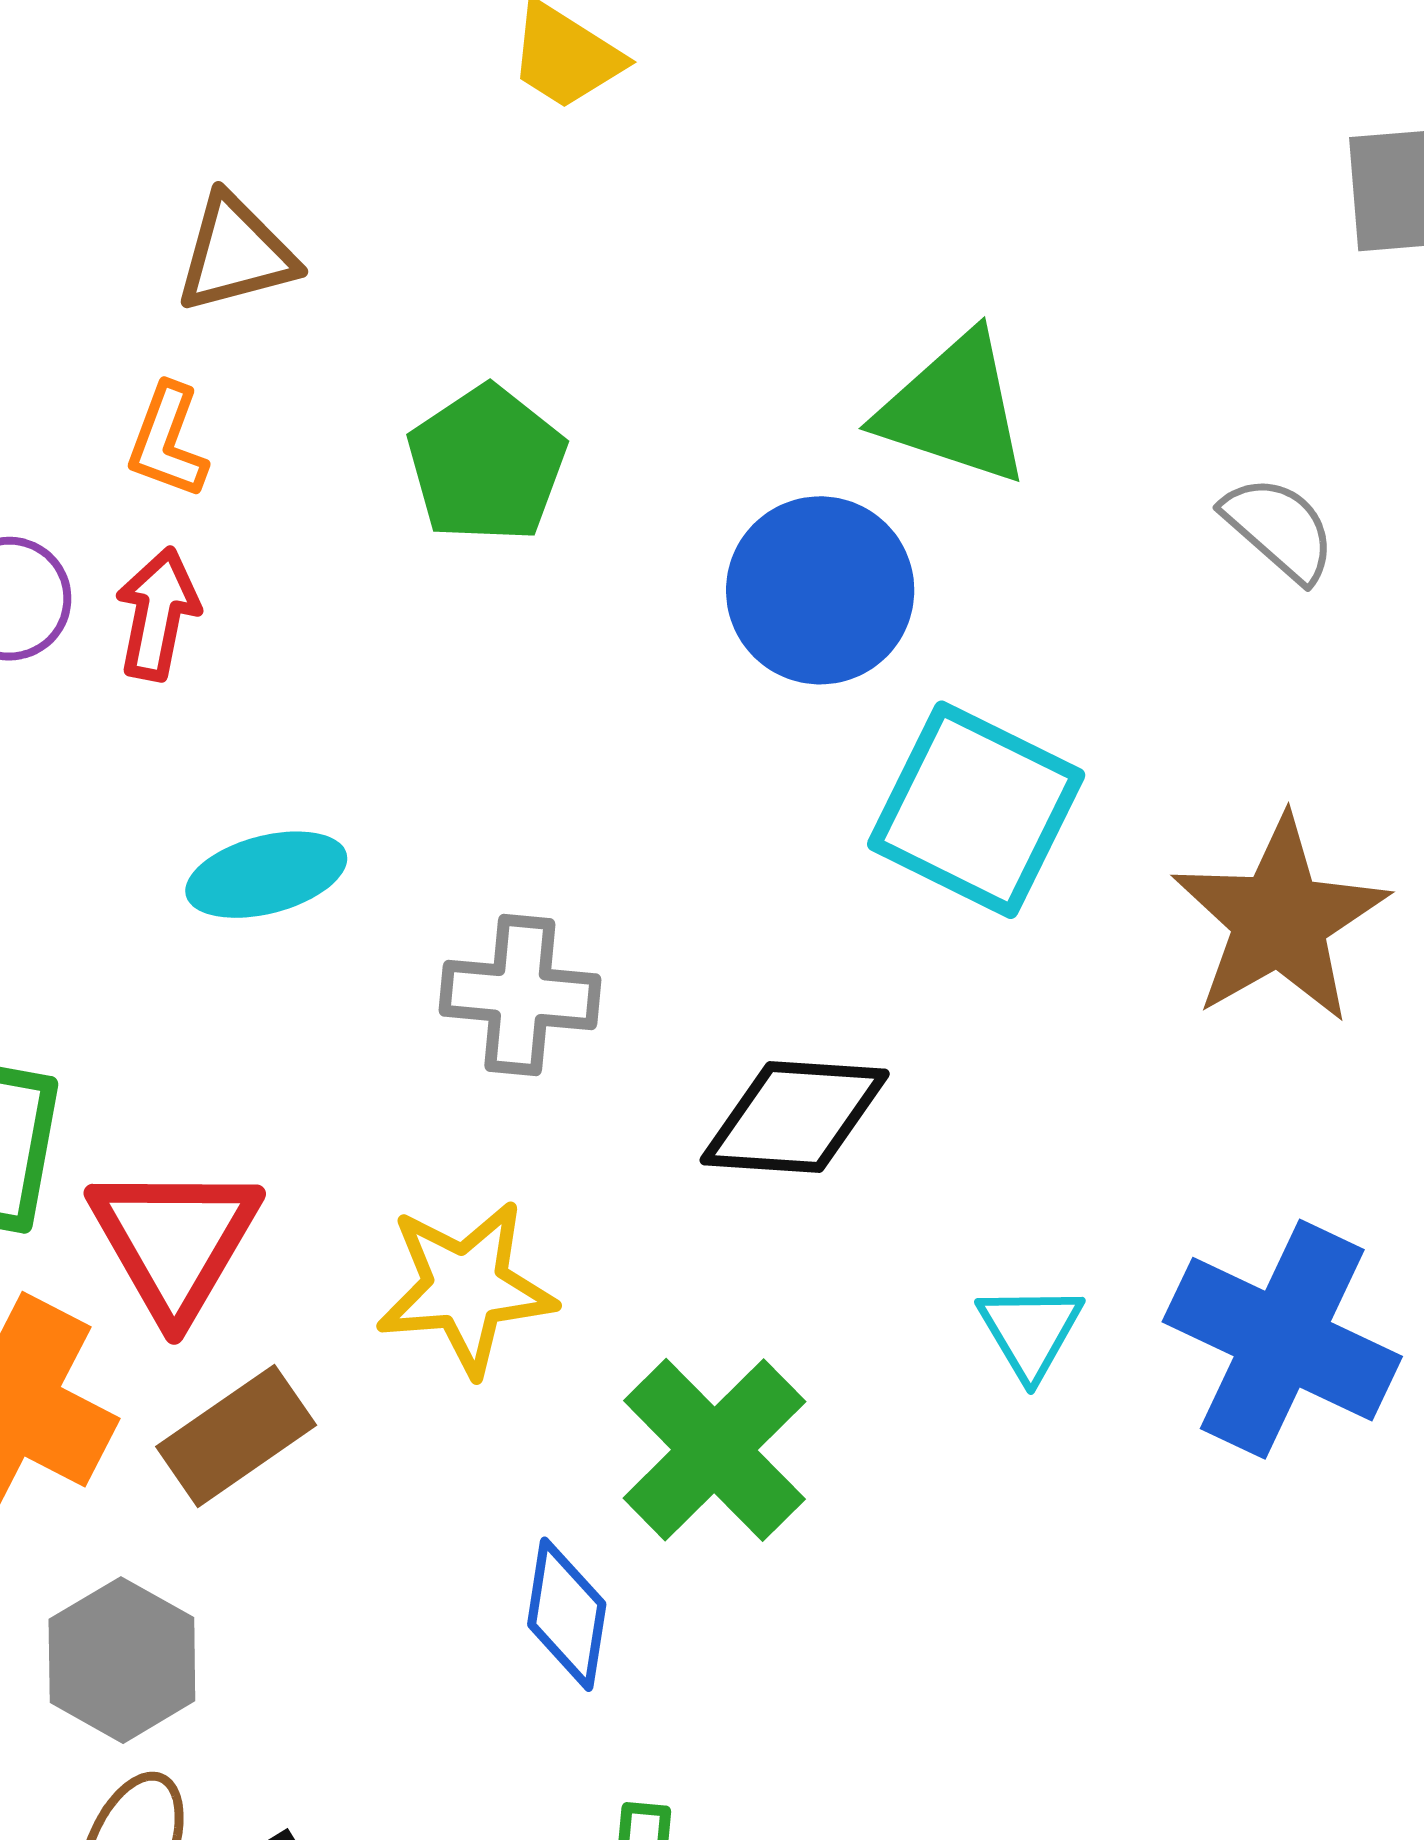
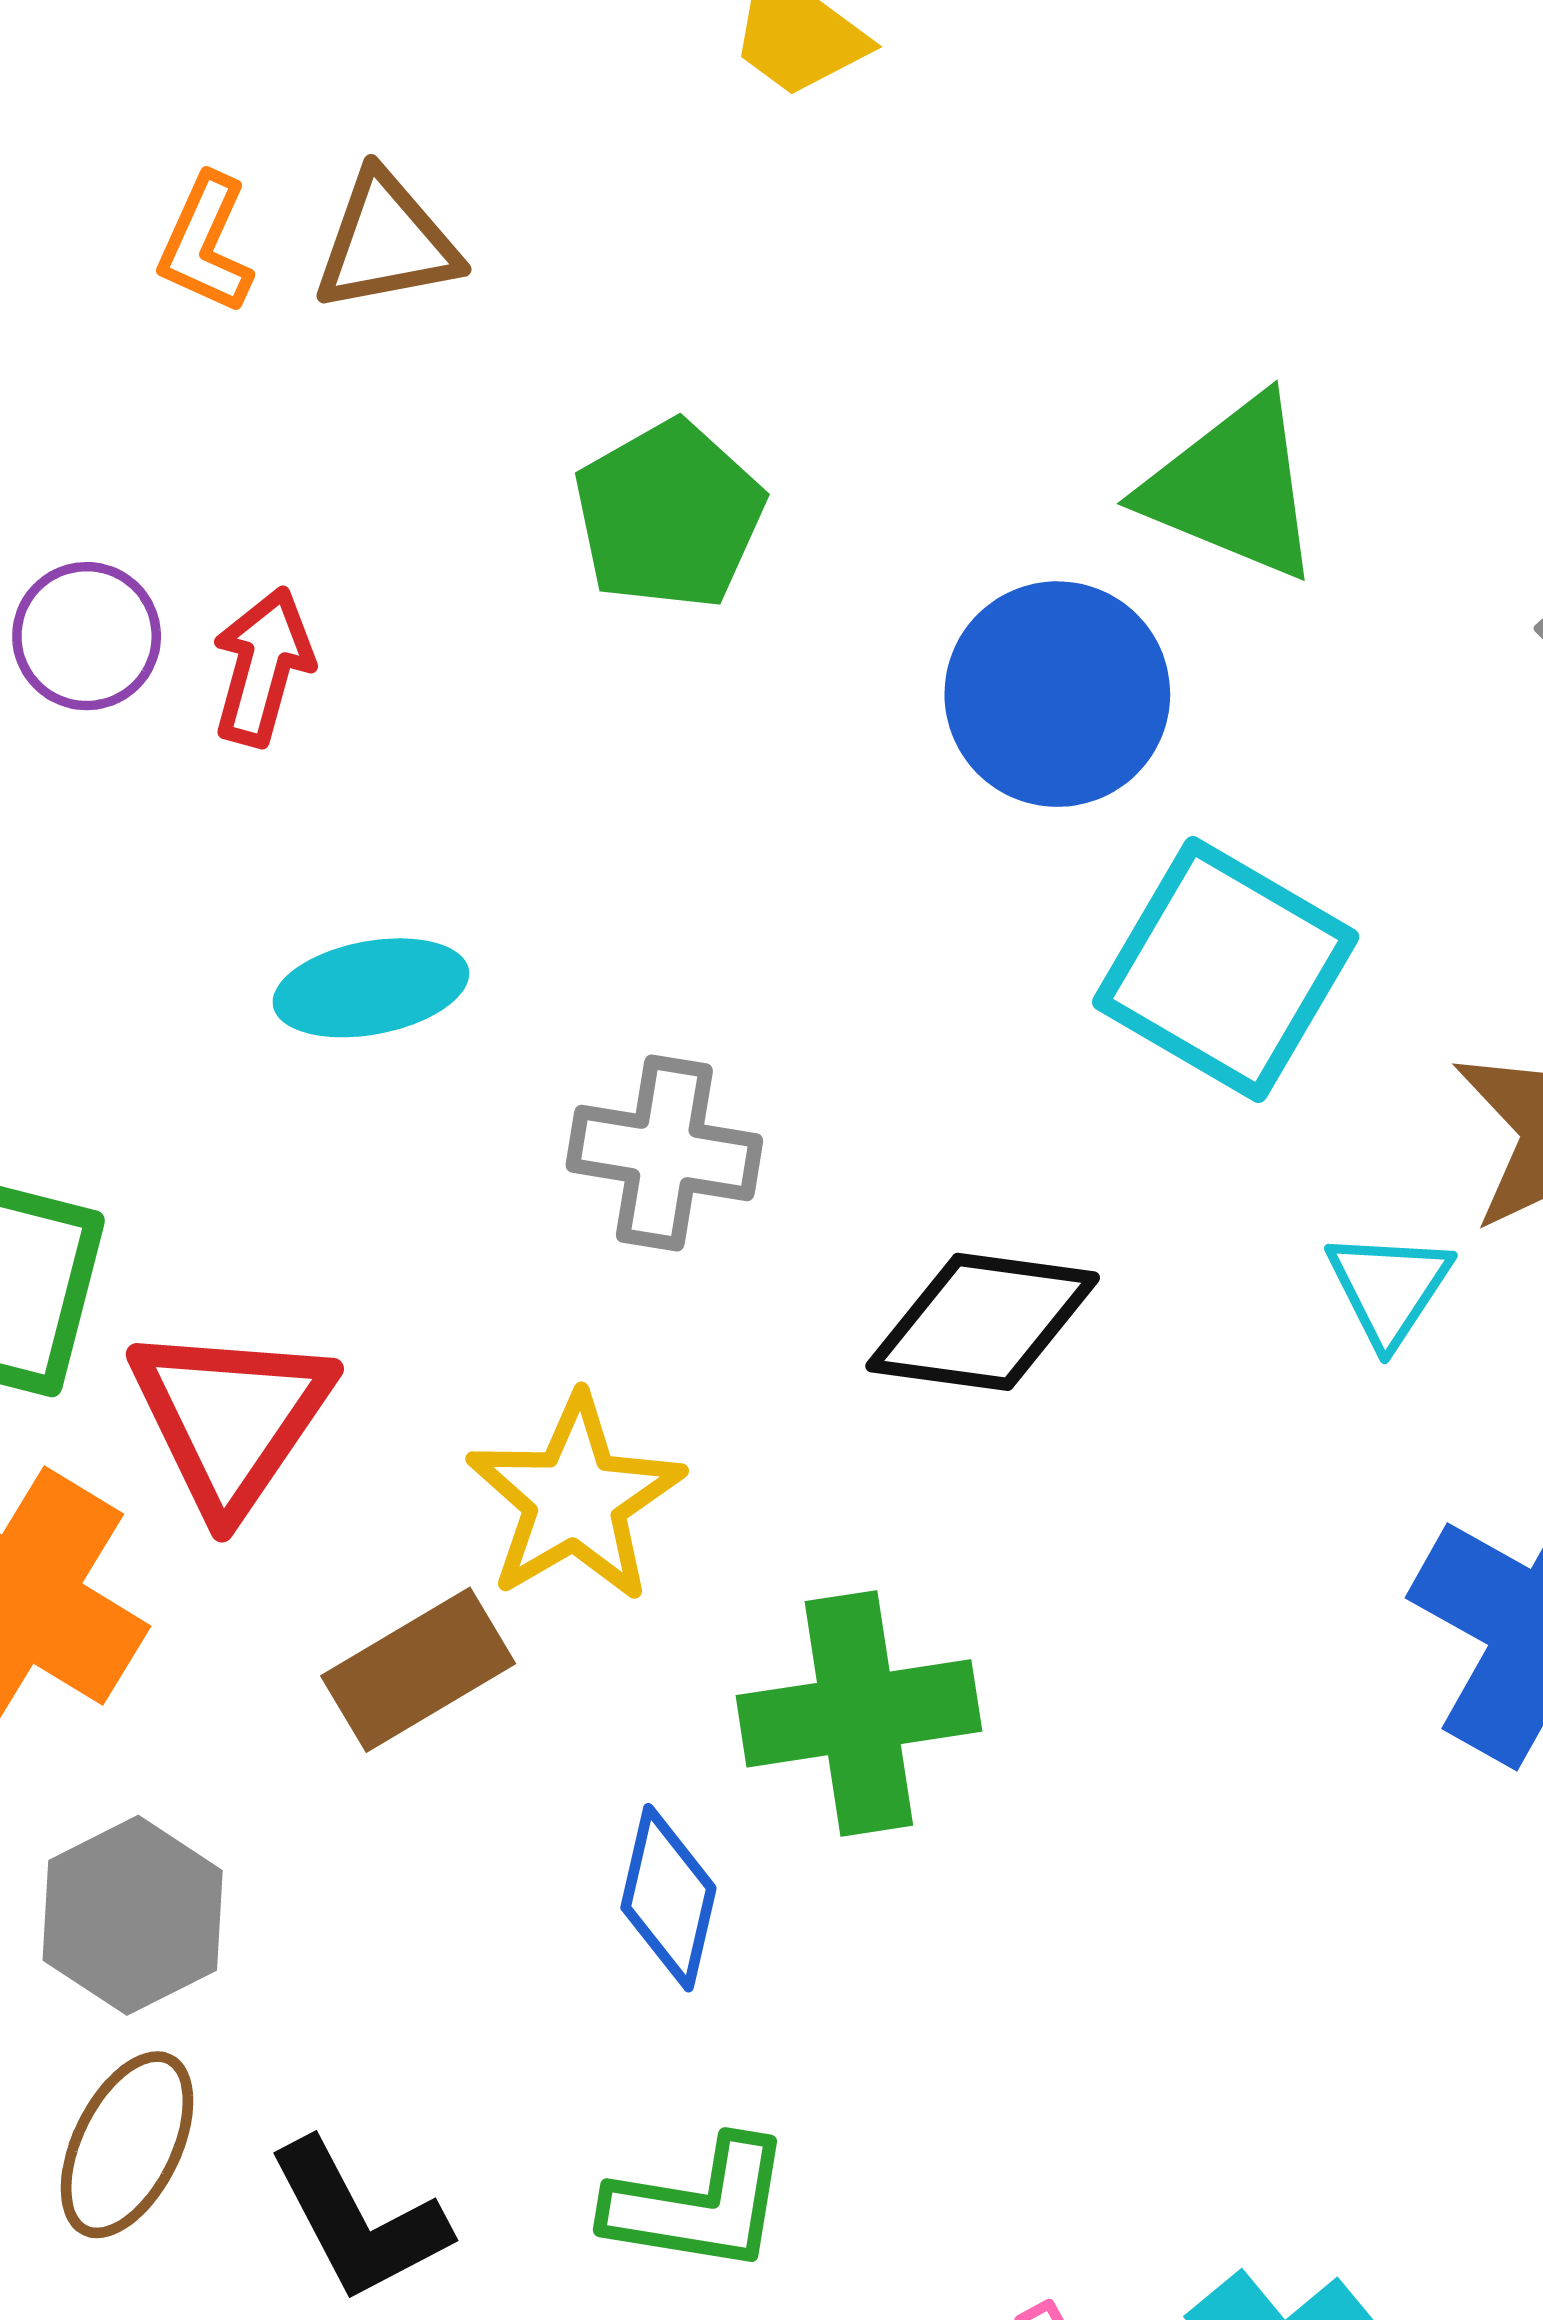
orange L-shape: (168, 441) -> (206, 244), moved
yellow star: (466, 1288) -> (575, 1499), turned -30
cyan triangle: (1030, 1331) -> (1389, 1288), moved
brown rectangle: (236, 1436) -> (418, 1670), moved
green cross: (714, 1450) -> (859, 1713), turned 32

